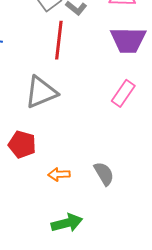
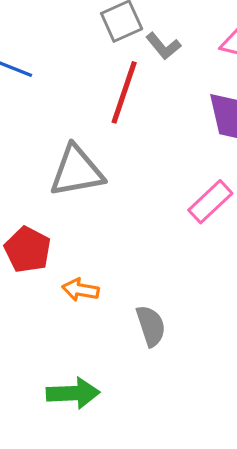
orange arrow: (59, 174) -> (80, 290), moved

